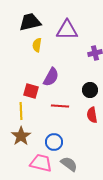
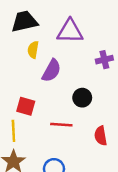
purple semicircle: (51, 77) -> (52, 71), moved
black circle: (90, 90) -> (82, 98), moved

